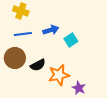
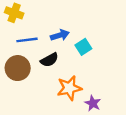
yellow cross: (21, 11) -> (14, 13), moved
black semicircle: (38, 65) -> (49, 60), moved

